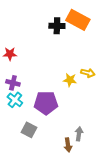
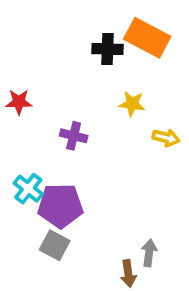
yellow star: (70, 80) -> (132, 104), moved
purple cross: (13, 83) -> (74, 136), moved
purple pentagon: (46, 103) -> (60, 206), moved

